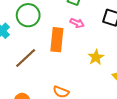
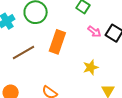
pink arrow: (77, 23) -> (94, 32), moved

